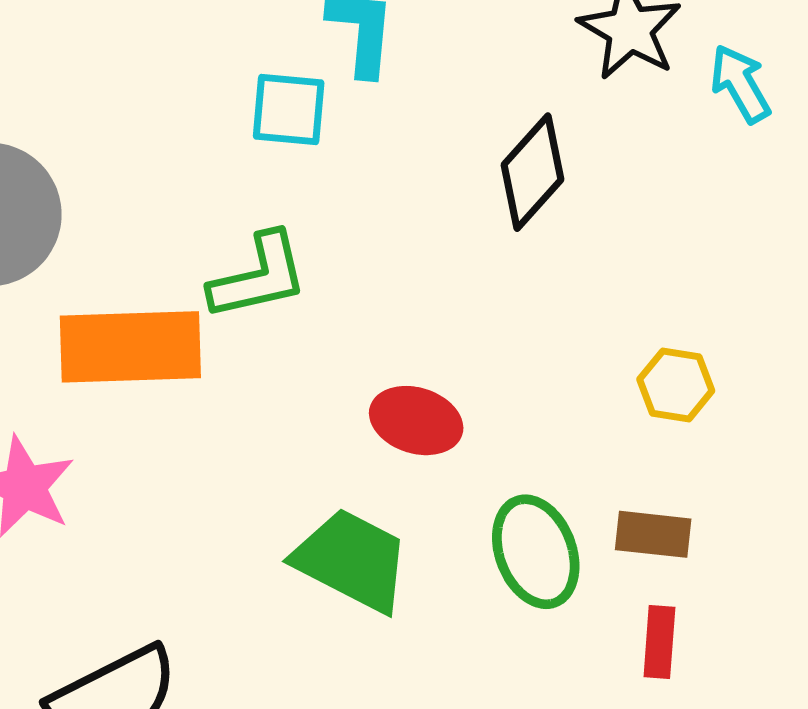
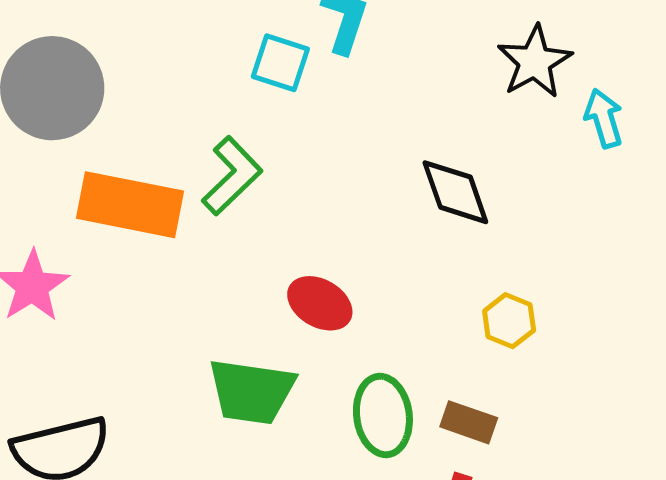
black diamond: (532, 172) -> (455, 192), moved, turned -74
green L-shape: (259, 276) -> (232, 176), turned -44
green trapezoid: (352, 560) -> (252, 391), turned 148

